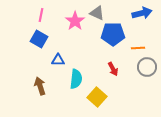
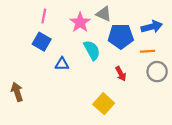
blue arrow: (142, 13) -> (152, 27), moved
cyan semicircle: (76, 79) -> (92, 50), moved, turned -36
brown arrow: (40, 86) -> (17, 92), moved

